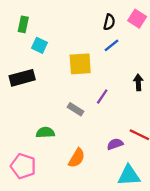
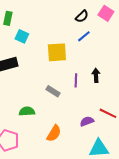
black semicircle: (109, 22) -> (82, 16), turned 32
black arrow: (138, 82) -> (96, 75), moved
purple line: (102, 96) -> (76, 80), turned -32

